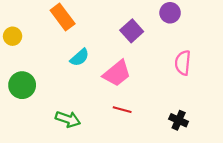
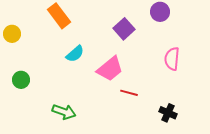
green circle: (22, 85) -> (21, 80), size x0.7
red line: (122, 110) -> (129, 93), moved

